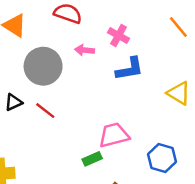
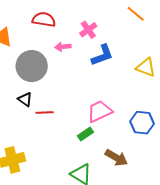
pink cross: (118, 35) -> (88, 30), turned 36
black triangle: (13, 102) -> (25, 99), moved, turned -49
red line: (45, 111) -> (45, 113), moved, turned -30

